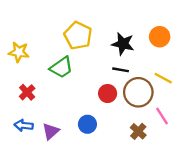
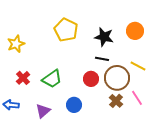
yellow star: (19, 52) -> (16, 44), turned -30
green trapezoid: (61, 67) -> (52, 79), moved
blue arrow: (24, 125) -> (11, 105), moved
brown cross: (138, 131) -> (116, 101), moved

